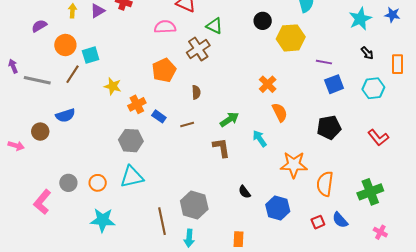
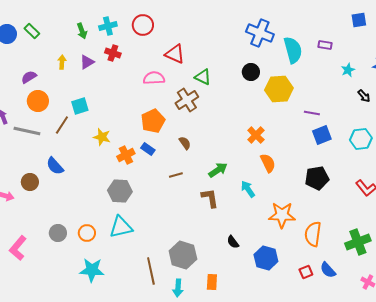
cyan star: (360, 19) -> (348, 70), size x0.6
orange circle: (65, 45) -> (38, 101), moved
black arrow: (367, 53) -> (364, 96), moved
brown semicircle: (196, 92) -> (185, 143), turned -32
blue semicircle: (65, 115) -> (55, 166), turned 66
blue rectangle: (159, 116) -> (148, 149), moved
pink L-shape: (42, 202) -> (18, 248), moved
orange rectangle: (238, 239) -> (212, 282), moved

